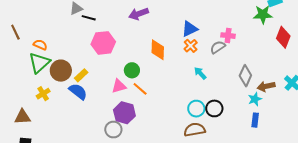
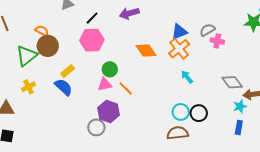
black line: (89, 18) -> (92, 18), moved, turned -64
orange semicircle: (40, 45) -> (42, 31), moved
orange cross: (191, 46) -> (179, 49), size x1.5
gray semicircle: (218, 47) -> (207, 30), moved
orange diamond: (158, 50) -> (146, 51), turned -40
green circle: (132, 70) -> (110, 69), moved
brown circle: (61, 71) -> (48, 46), moved
gray diamond: (245, 76) -> (232, 82), turned -65

